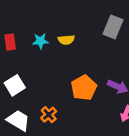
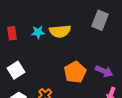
yellow semicircle: (66, 40) -> (60, 31), size x1.5

